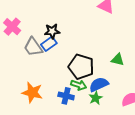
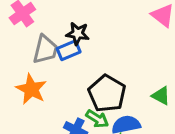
gray trapezoid: (33, 47) -> (45, 49), turned -145
orange star: (32, 92) -> (31, 89), moved

